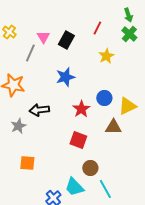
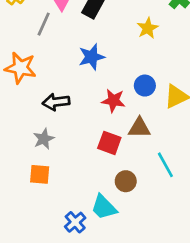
red star: (81, 109) -> (113, 101), turned -30
gray star: (18, 126) -> (44, 139), moved
brown triangle: (113, 127) -> (139, 128), moved
cyan line: (105, 189) -> (165, 165), moved

